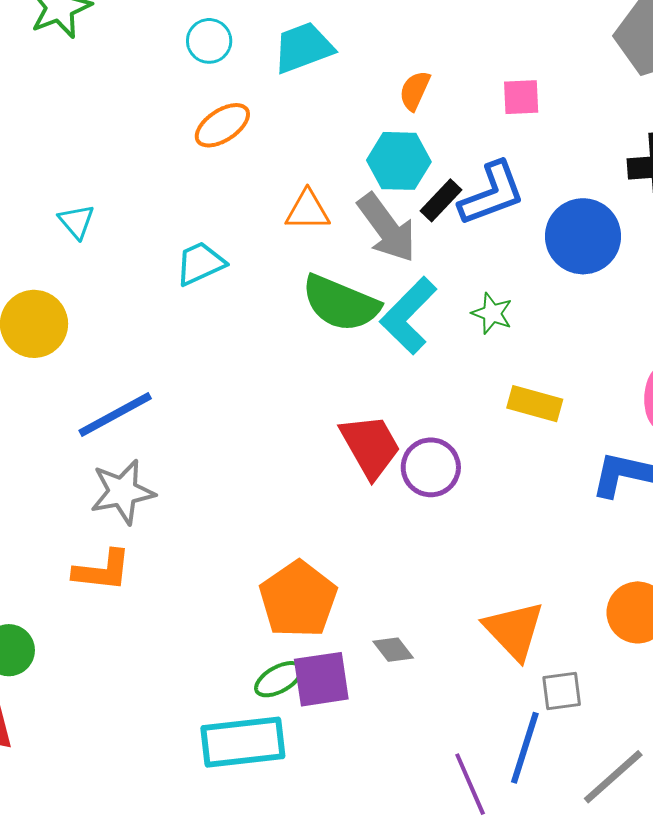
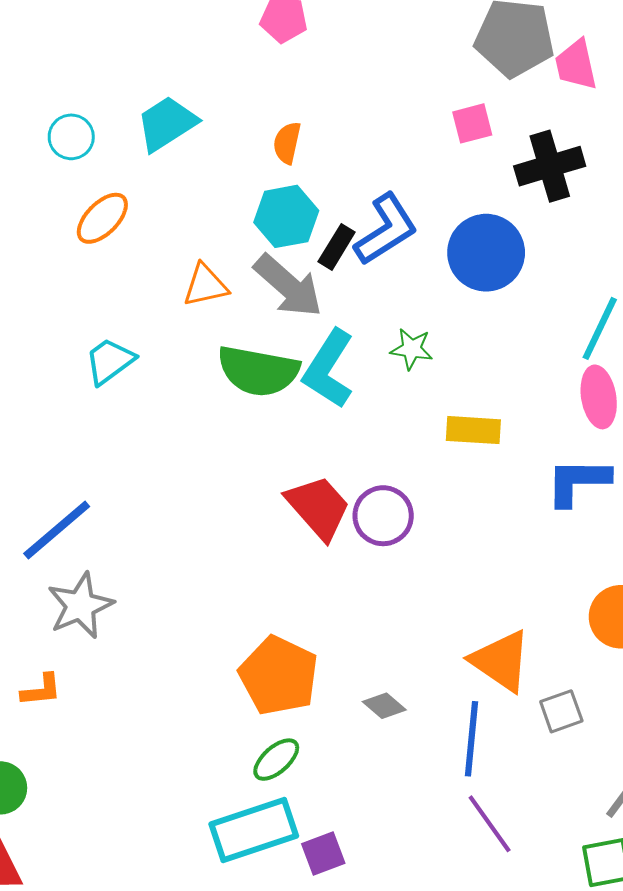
pink square: (521, 97) -> (472, 123), moved
orange L-shape: (102, 571) -> (41, 690), moved, size x0.7
purple square: (321, 679) -> (323, 854), moved, size x0.7
blue line: (525, 748) -> (472, 739), moved

